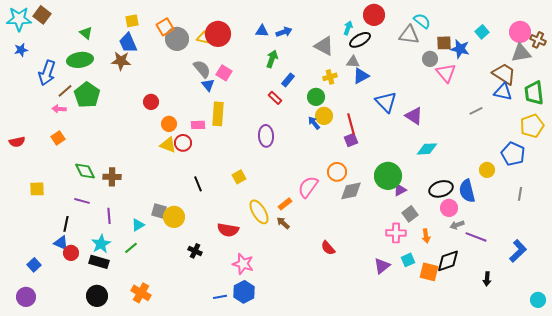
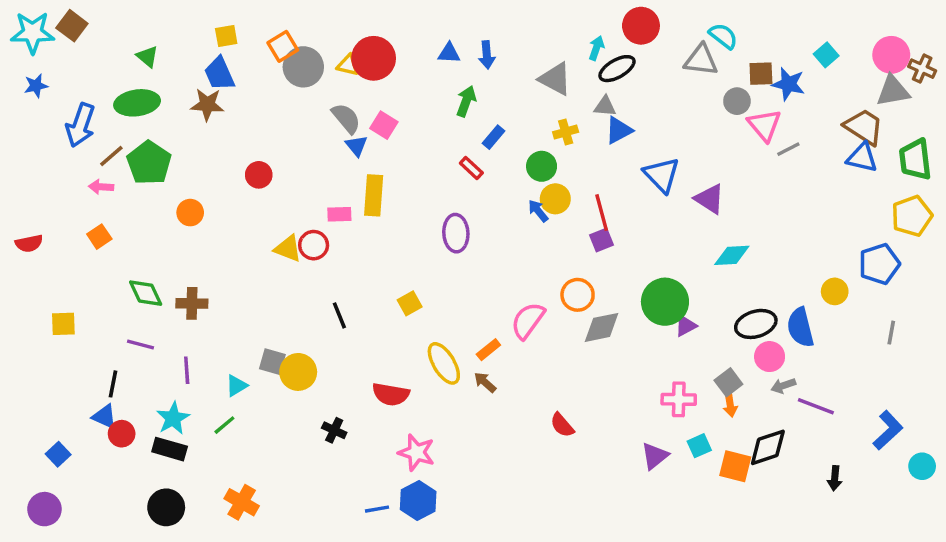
blue arrow: (284, 32) -> (487, 55), turned 105
gray line: (476, 111) -> (788, 149), moved
orange circle: (169, 124) -> (190, 213), moved
blue pentagon: (513, 154) -> (879, 264), turned 30
gray square: (410, 214) -> (728, 382), moved
cyan circle: (538, 300) -> (922, 466), moved

